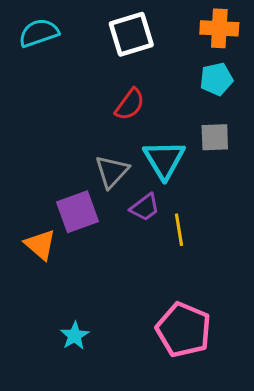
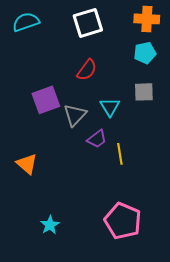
cyan triangle: (164, 160) -> (110, 107), size x0.7
purple square: (78, 212) -> (46, 100), moved

